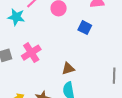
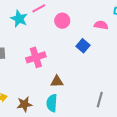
pink cross: (31, 53) -> (36, 57), moved

